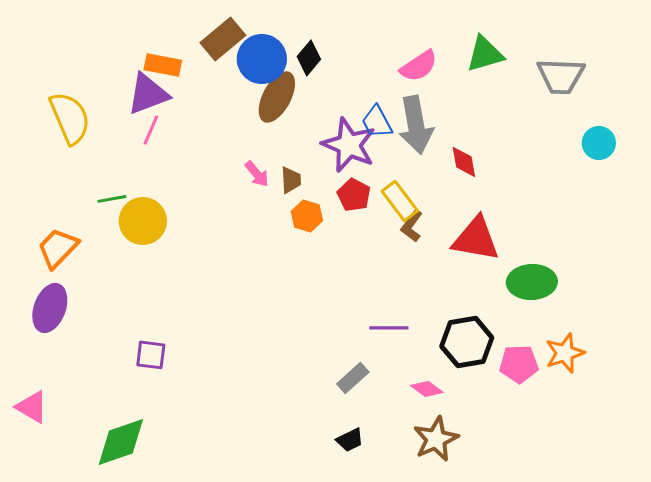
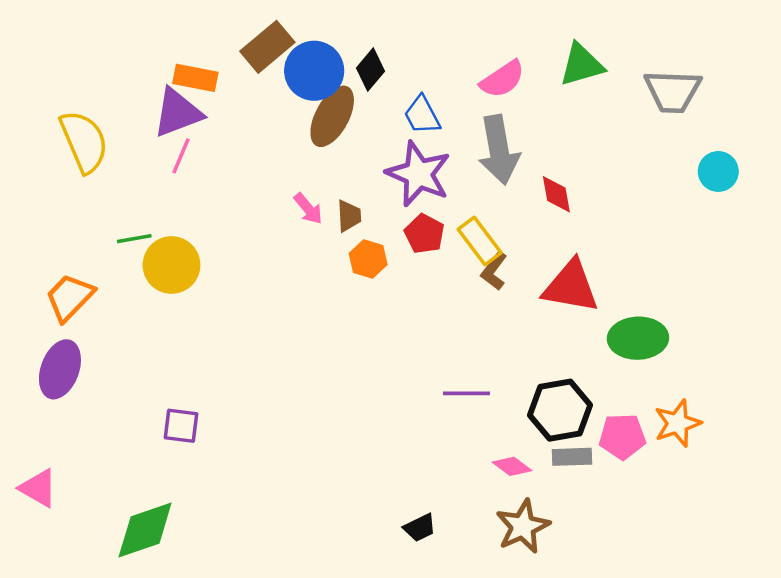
blue trapezoid: (377, 122) -> (422, 115), moved
gray rectangle: (353, 378) -> (572, 457), moved, turned 40

